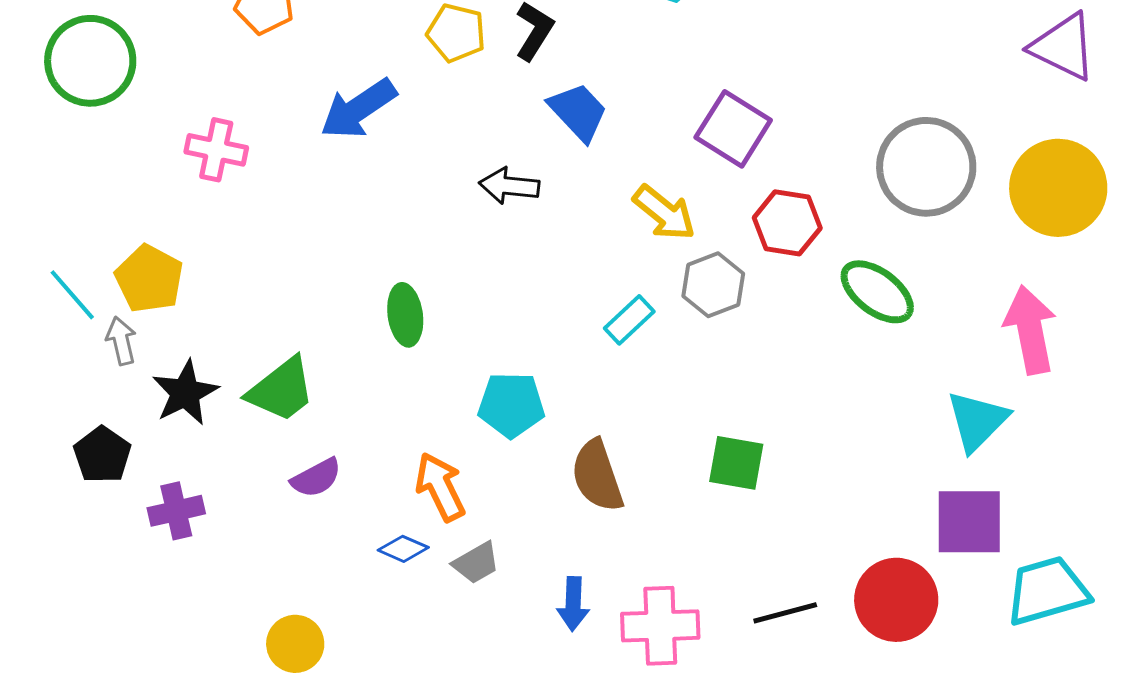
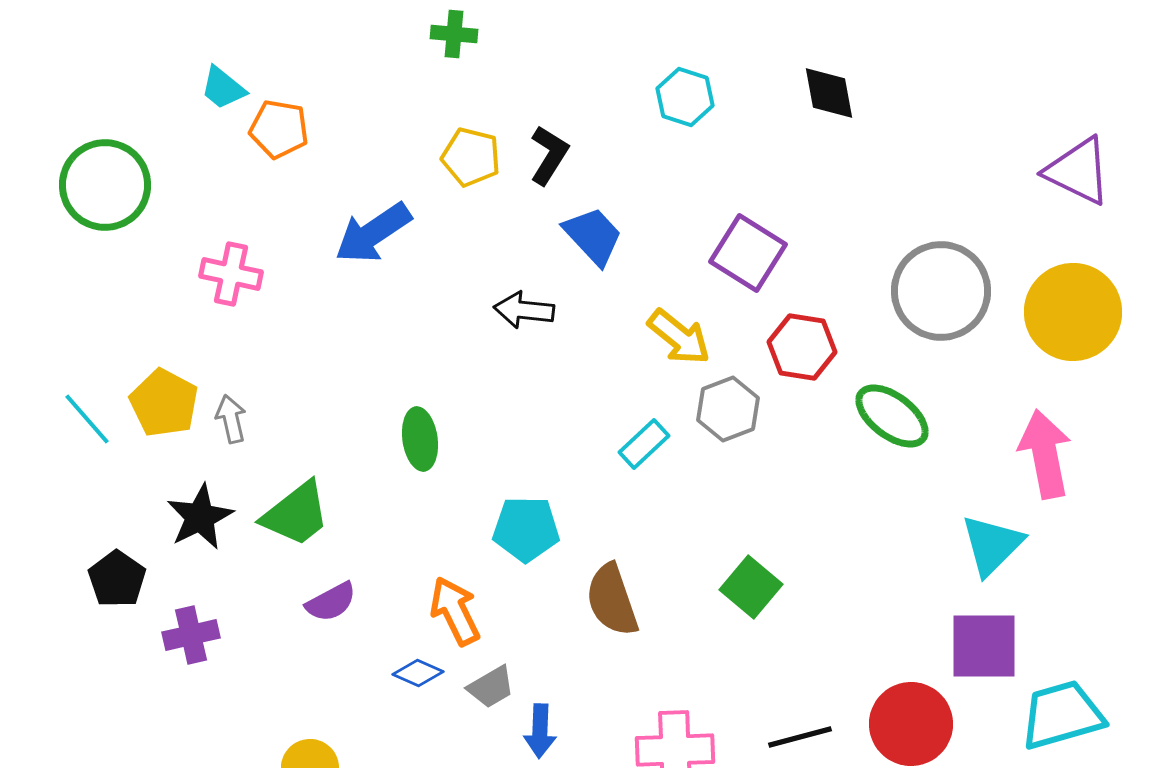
gray arrow: (121, 341) -> (231, 419), moved
green square: (736, 463) -> (751, 587), turned 30
blue arrow: (573, 604) -> (540, 731), moved

